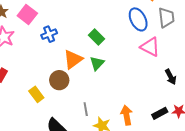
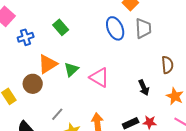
green rectangle: (96, 37) -> (61, 27), moved
pink triangle: (150, 47) -> (99, 77), moved
gray line: (86, 109) -> (57, 114), turned 48

